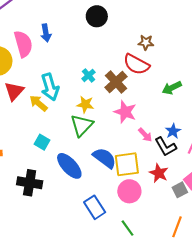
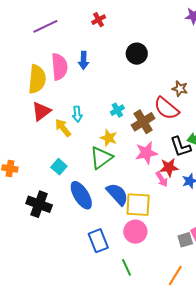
cyan arrow: (50, 87) -> (77, 114), size x0.6
pink star: (125, 112) -> (146, 153), turned 30
black L-shape: (165, 147) -> (180, 147), moved
red star: (159, 173) -> (169, 167), moved, turned 30

